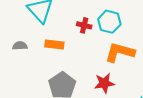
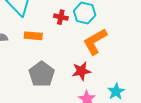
orange L-shape: (120, 52) -> (95, 42), turned -44

